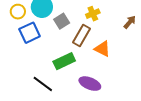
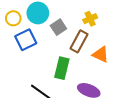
green rectangle: (64, 61) -> (62, 68), turned -50

